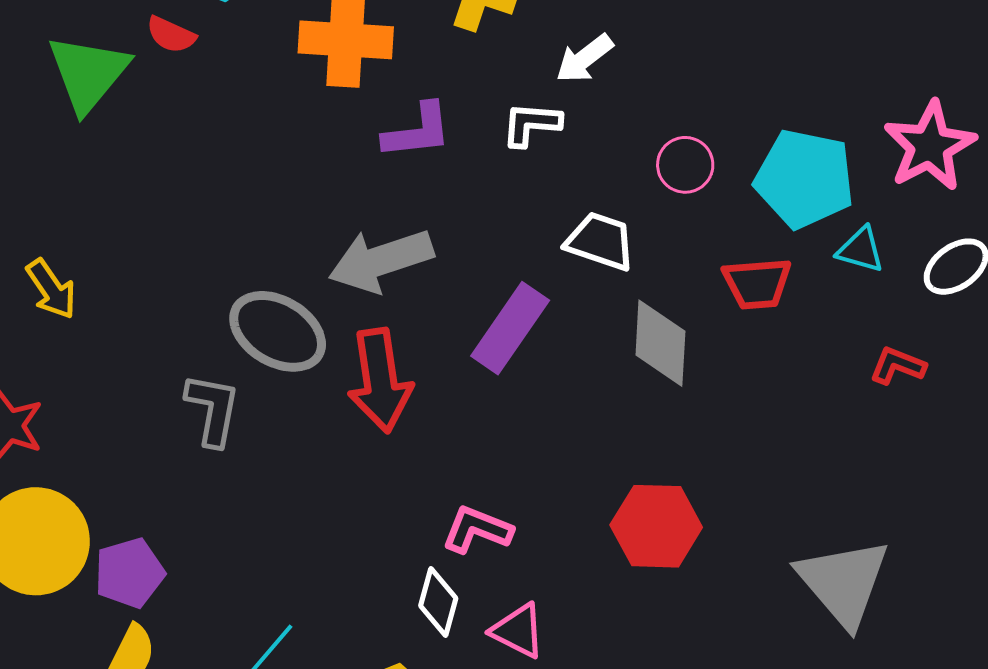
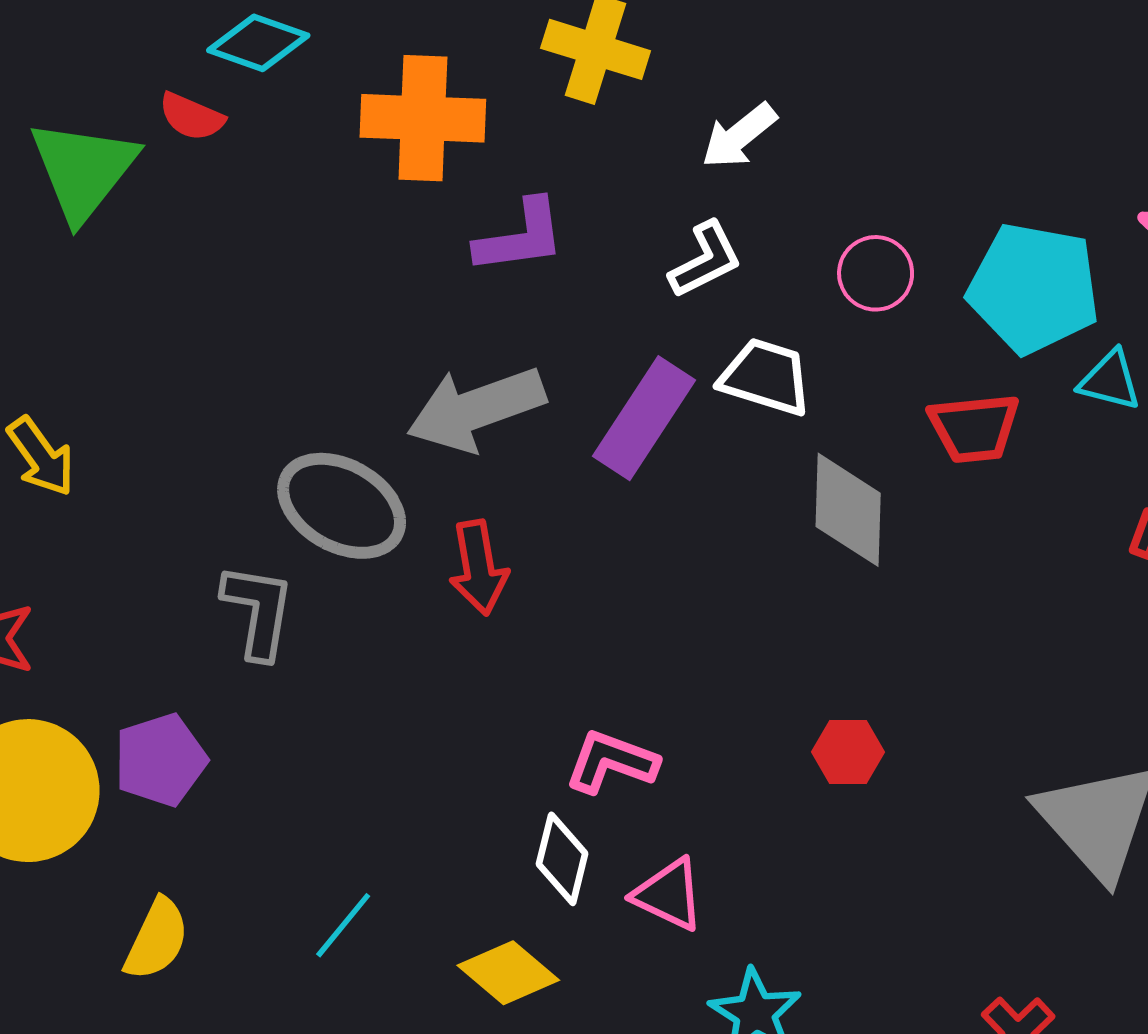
white L-shape: (531, 124) -> (705, 260), moved, turned 150
purple rectangle: (510, 328) -> (644, 418), moved
red arrow: (380, 380) -> (478, 567), size x0.7
red hexagon: (656, 526) -> (848, 752), size x0.6
purple pentagon: (129, 573) -> (160, 760), moved

